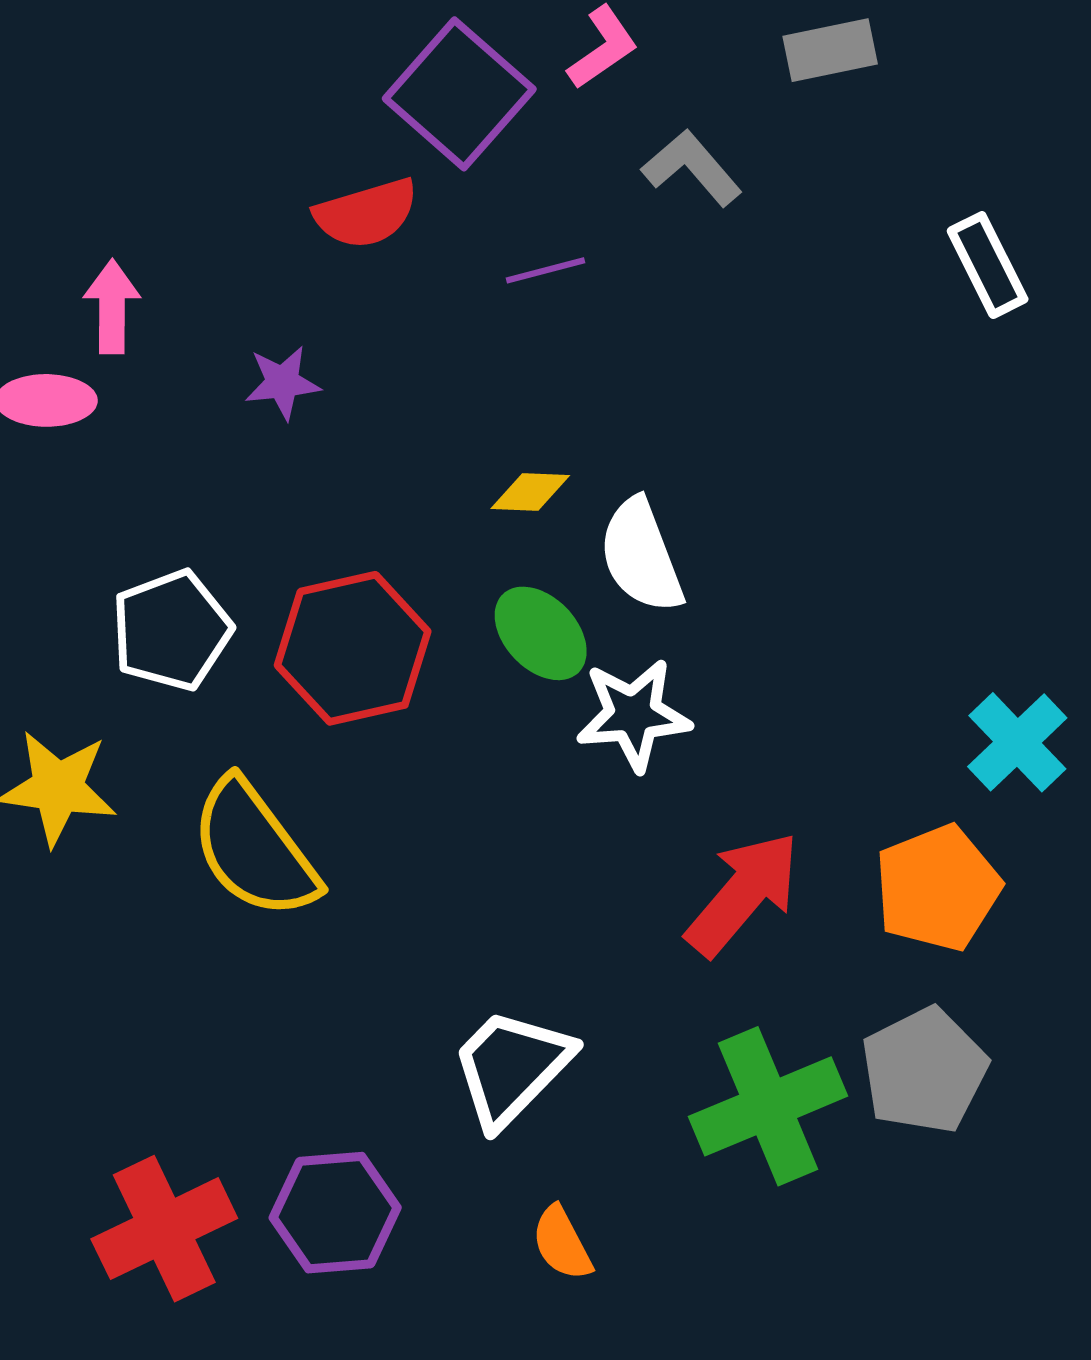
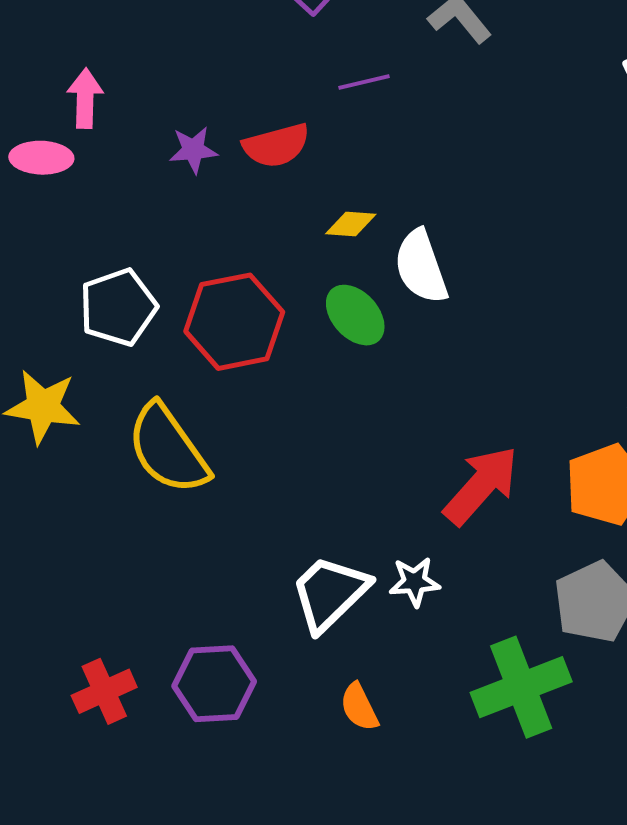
red semicircle: (366, 213) -> (276, 145), moved
white star: (633, 715) -> (415, 582), moved, size x0.7
green cross: (768, 1106) -> (521, 687), moved
red cross: (164, 1229) -> (104, 691), size x0.7

